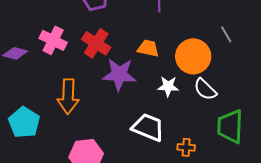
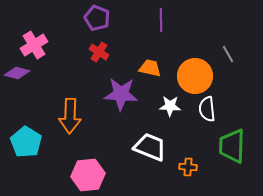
pink cross: (53, 40) -> (34, 45), moved, turned 32
red cross: (96, 43) -> (99, 52), moved, size x0.7
white semicircle: (205, 89) -> (207, 109), turned 40

